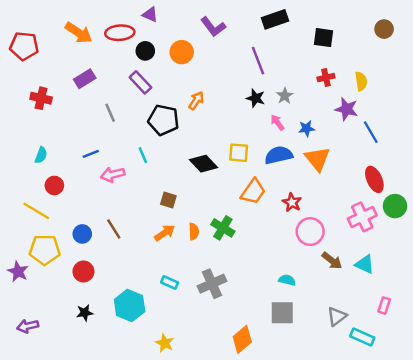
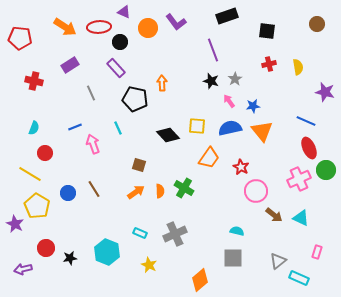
orange circle: (182, 52) -> (148, 28), moved
orange arrow: (196, 101) -> (162, 83), turned -35
purple star: (347, 109) -> (325, 92), moved
blue line: (371, 132) -> (306, 121), moved, turned -36
pink arrow: (113, 175) -> (93, 144), turned 84
yellow pentagon: (45, 250) -> (37, 206), turned 30
red circle: (83, 272) -> (46, 248), moved
yellow star: (165, 343) -> (149, 265), moved

